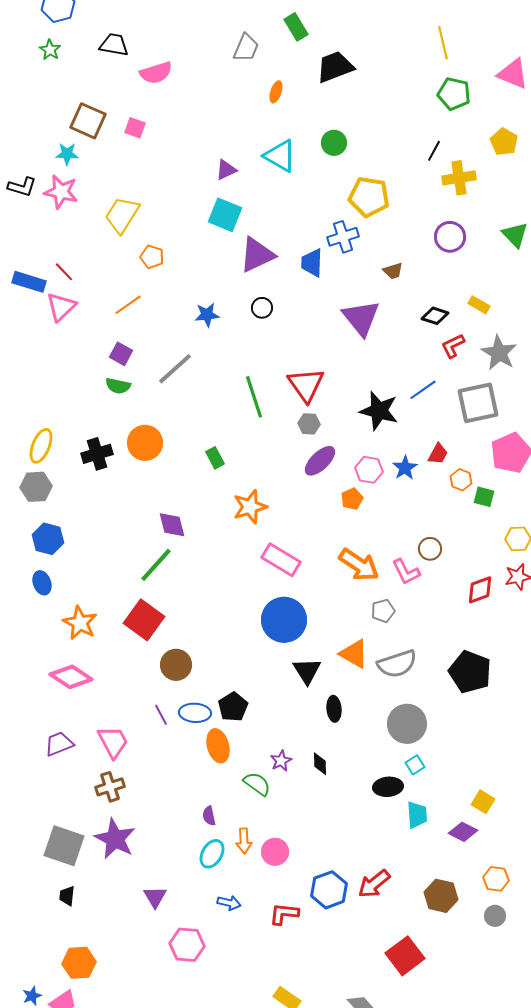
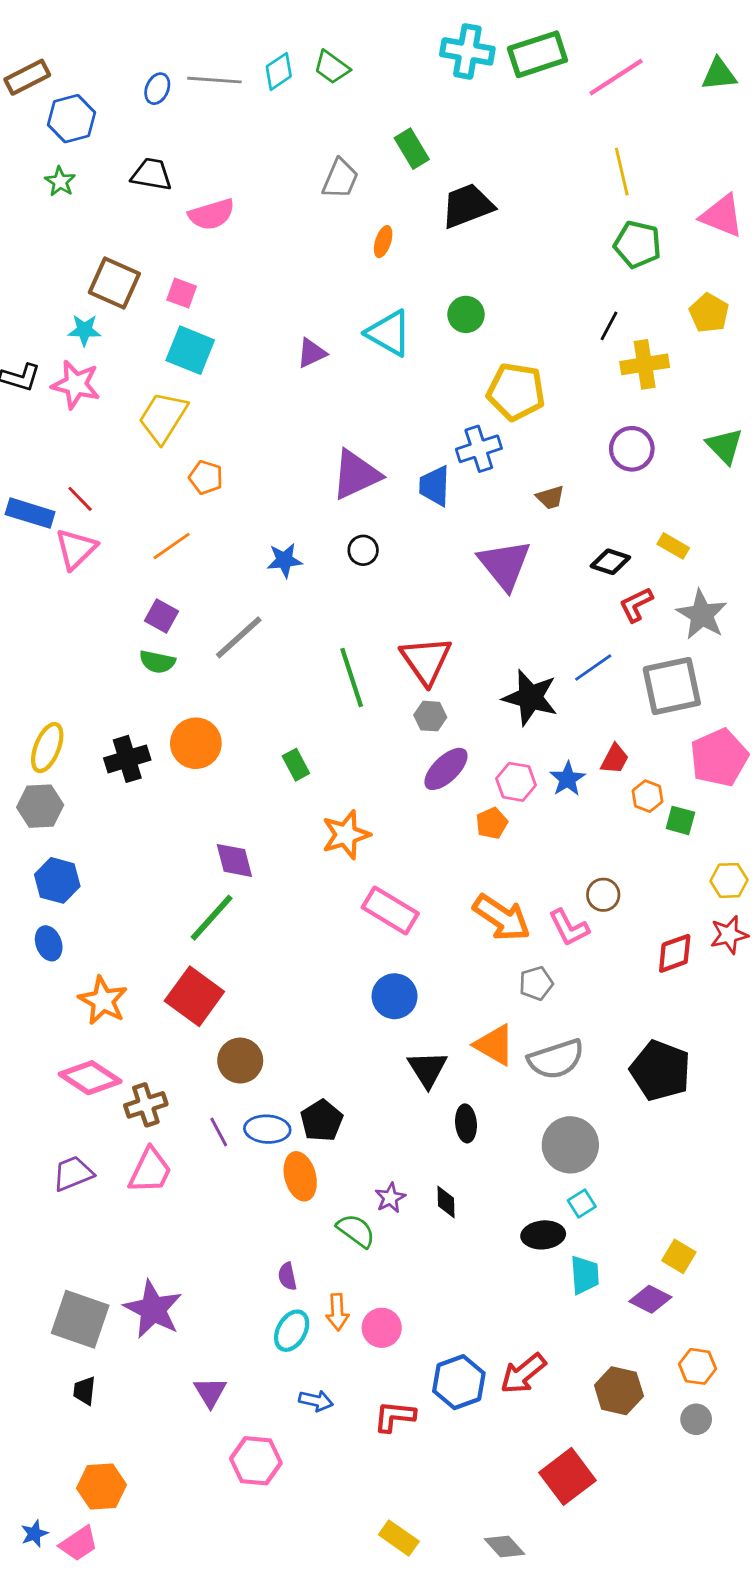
cyan square: (225, 215) -> (190, 350), moved
blue circle: (284, 620) -> (395, 996), size x0.7
pink trapezoid: (113, 742) -> (150, 1171), turned 54
brown cross: (110, 787) -> (146, 1105), moved

